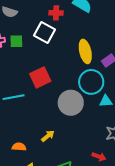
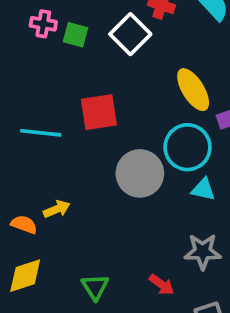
yellow ellipse: (85, 51) -> (193, 90), turned -35
yellow arrow: (48, 136) -> (57, 209), moved

